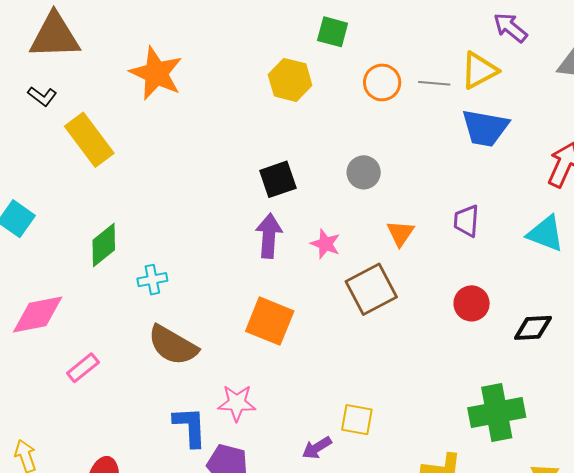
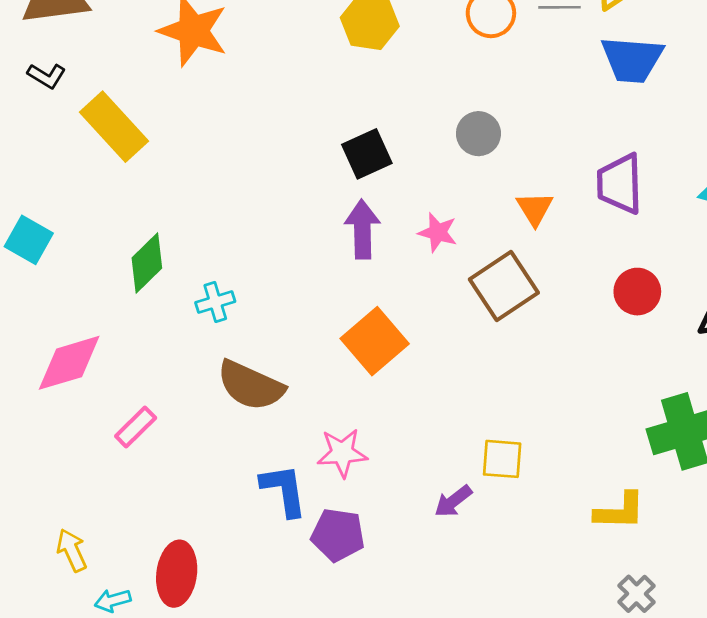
purple trapezoid: (466, 221) -> (620, 184), size x1.4
orange square: (270, 321) -> (375, 341), turned 33

